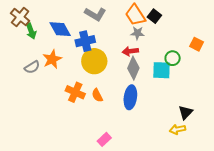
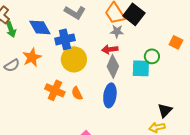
black square: (154, 16) -> (134, 14), size x1.5

